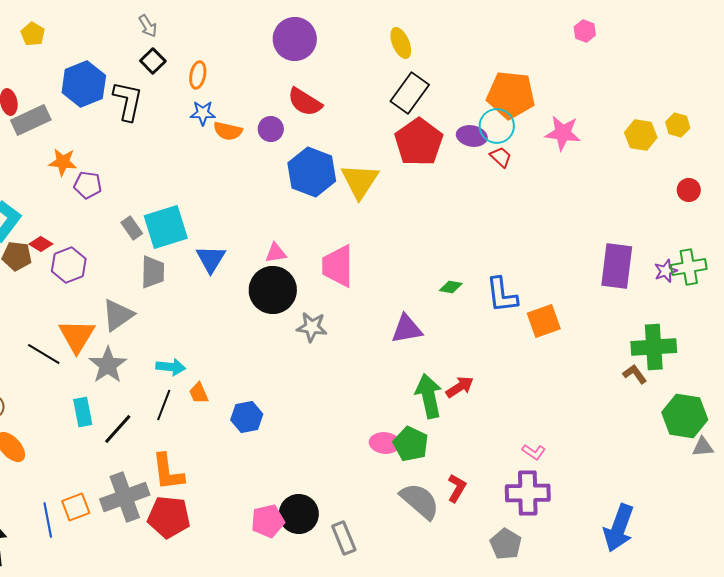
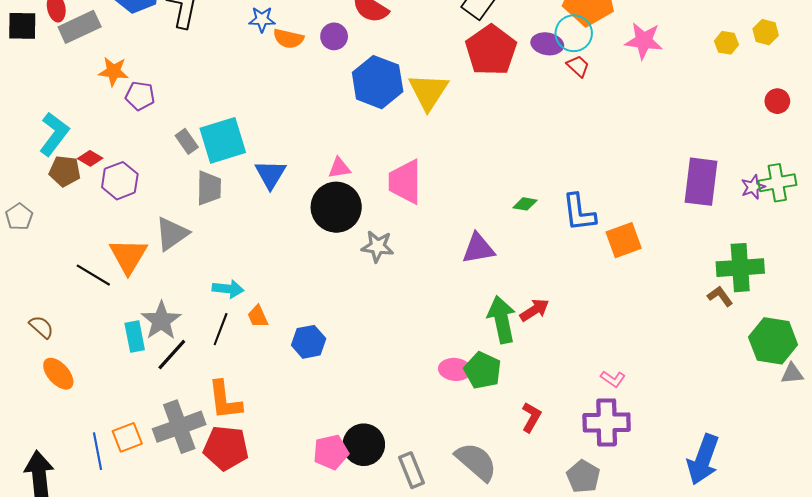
yellow hexagon: (641, 135) -> (726, 43), size x0.7
gray star: (108, 365) -> (161, 321), moved
gray semicircle: (420, 501) -> (476, 462), moved

